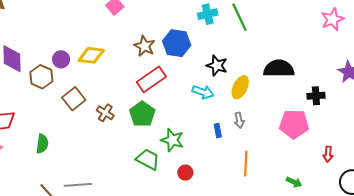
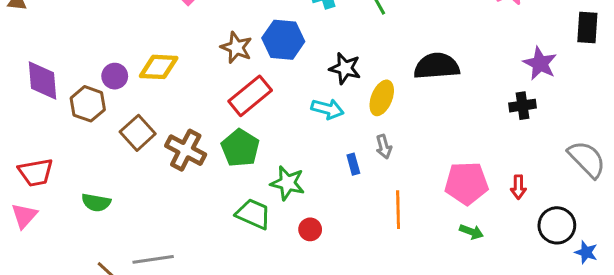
black cross: (316, 96) -> (522, 106), moved
brown cross: (105, 113) -> (186, 150), size x1.5
pink pentagon: (294, 124) -> (466, 183), moved
green semicircle: (42, 144) -> (96, 203), turned 96

